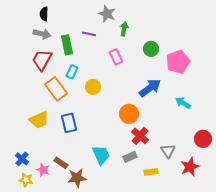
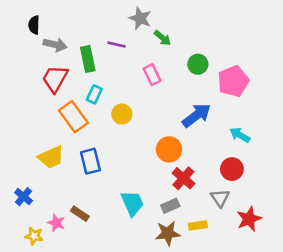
black semicircle: (44, 14) -> (34, 25), moved
green arrow: (124, 29) -> (162, 38), turned 120
red circle: (203, 139) -> (232, 169), moved
blue cross: (22, 159) -> (24, 197), moved
brown star: (77, 178) -> (168, 233), moved

